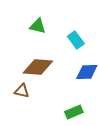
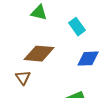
brown triangle: (22, 91) -> (23, 78), turned 42

